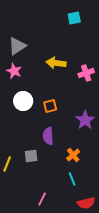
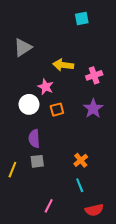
pink star: (14, 71) -> (46, 87), moved
purple star: (85, 120) -> (93, 109), moved
purple semicircle: (48, 136) -> (34, 139), moved

